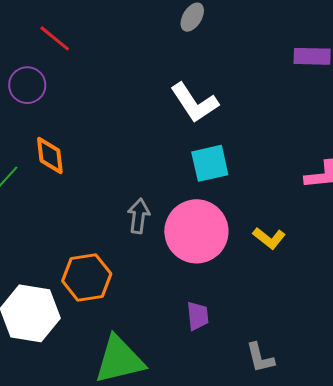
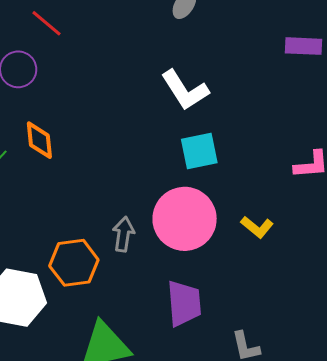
gray arrow: (139, 216) -> (123, 234), moved
purple trapezoid: (198, 316) -> (184, 303), size x1.6

